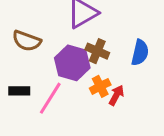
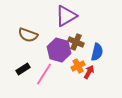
blue semicircle: (140, 53) -> (97, 52), moved
black rectangle: (19, 91) -> (23, 69), turned -32

